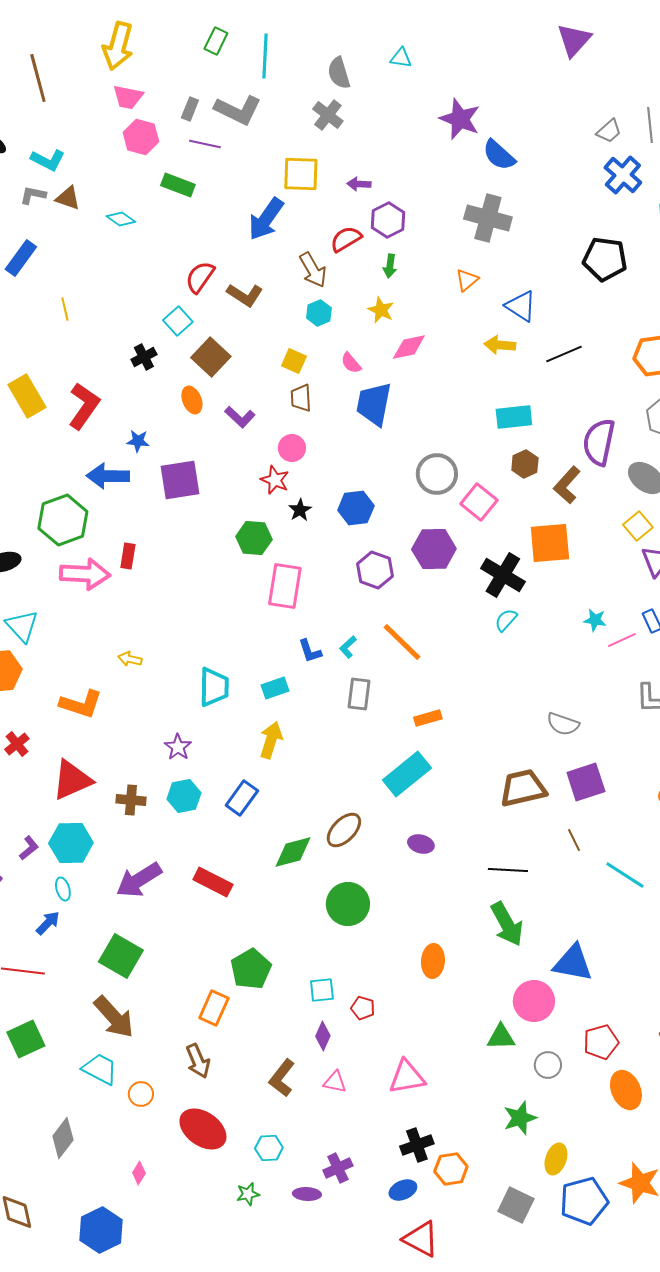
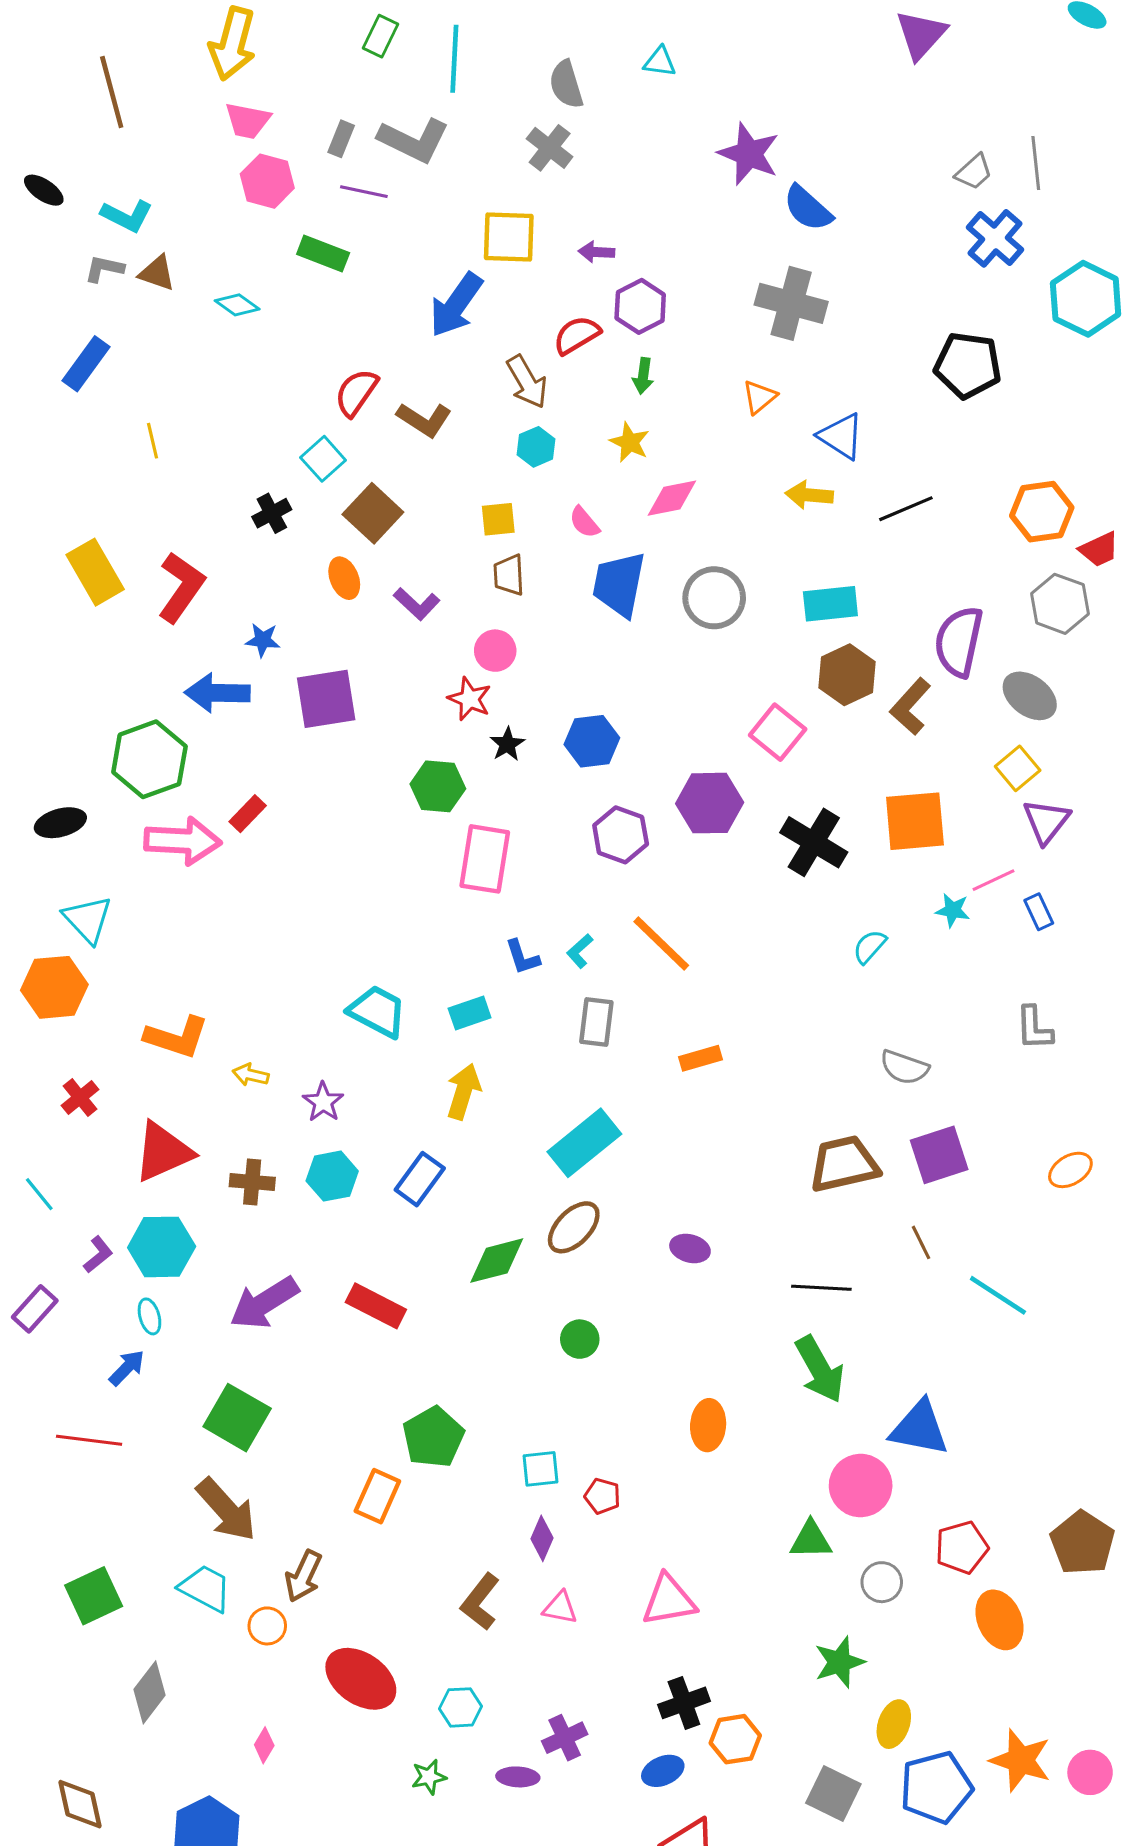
yellow square: (294, 361) -> (498, 519), turned -30
brown hexagon: (525, 464) -> (847, 675), size x1.4
gray circle: (437, 474) -> (714, 598), moved
orange square: (550, 543) -> (915, 821), moved
red rectangle: (128, 556) -> (248, 814), turned 35
cyan semicircle: (506, 620) -> (870, 947), moved
pink line: (622, 640) -> (993, 880), moved
yellow arrow: (130, 659) -> (251, 1075), moved
cyan trapezoid: (214, 687) -> (377, 1011), turned -63
cyan rectangle: (407, 774) -> (584, 1143), moved
green circle: (348, 904) -> (580, 1339), size x0.6
green square: (26, 1039) -> (94, 1596), moved
brown arrow: (198, 1061) -> (303, 1576), moved, turned 48

